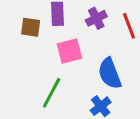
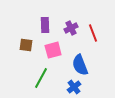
brown square: (31, 27) -> (26, 45), moved

